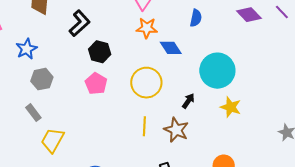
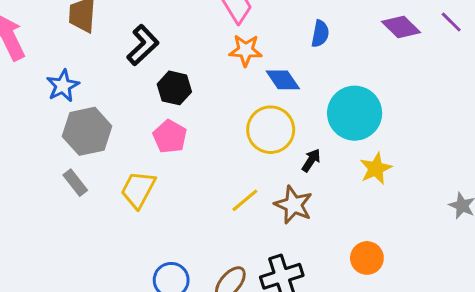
gray hexagon: (42, 79) -> (87, 131), size x1.4
yellow circle: (146, 83) -> (271, 130), moved
yellow star: (231, 107) -> (376, 168), turned 30
yellow line: (144, 126) -> (245, 200), turned 48
yellow trapezoid: (52, 140) -> (138, 190), moved

